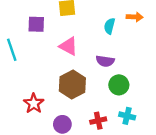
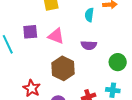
purple square: (36, 24) -> (30, 32), moved
green circle: (119, 85) -> (118, 62), moved

